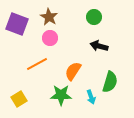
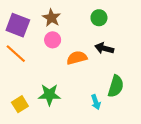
orange line: (37, 64) -> (16, 54), moved, turned 70
orange semicircle: (73, 71) -> (77, 58), moved, turned 42
green star: (61, 95) -> (49, 95), moved

